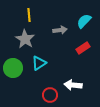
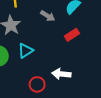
gray arrow: (60, 30) -> (48, 16), turned 40

